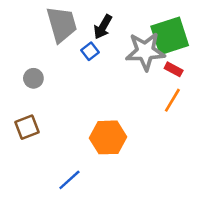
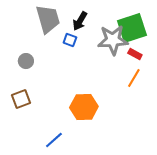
blue square: (90, 51) -> (70, 40), turned -32

